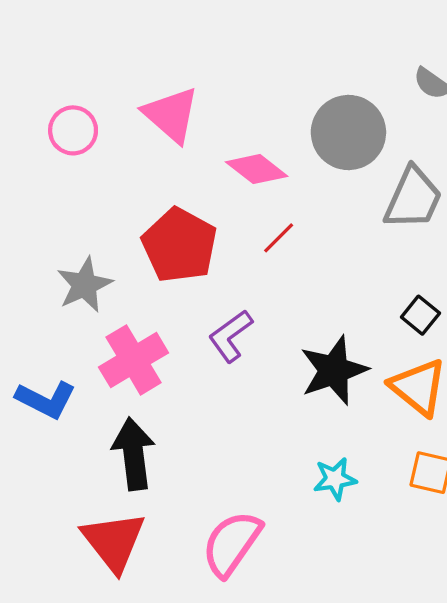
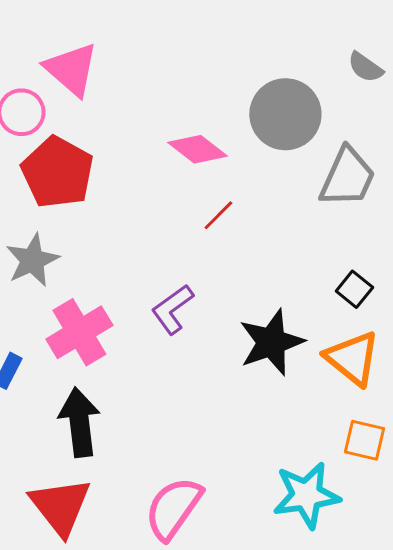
pink triangle: (171, 115) -> (71, 69), moved
red pentagon: (179, 245) -> (57, 172), moved
cyan star: (335, 479) -> (306, 495), moved, size x1.6

